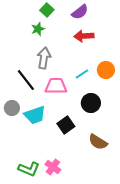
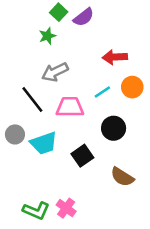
purple semicircle: (80, 12) -> (84, 17), moved
red arrow: (84, 36) -> (115, 57), moved
gray arrow: (44, 58) -> (55, 72), turned -125

